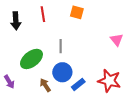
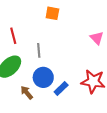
red line: (43, 14) -> (13, 36), moved

